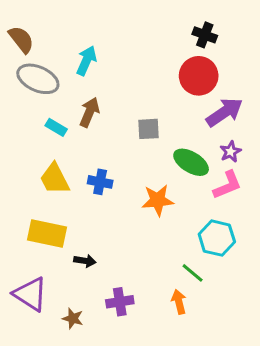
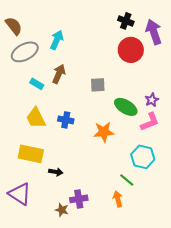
black cross: (205, 35) -> (126, 21), moved
gray ellipse: (38, 79) -> (25, 52), turned -52
purple arrow: (224, 112) -> (154, 32), moved, turned -75
brown star: (73, 318) -> (62, 210), moved

